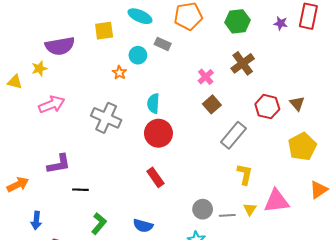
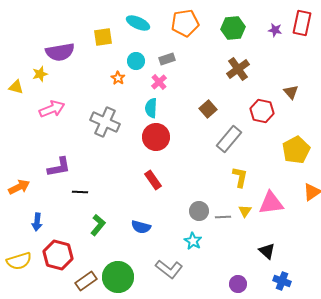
gray rectangle: (163, 44) -> (167, 59), moved, turned -42
pink cross: (206, 77) -> (159, 82), moved
brown triangle: (297, 103) -> (291, 92), moved

